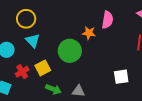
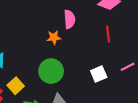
green circle: (70, 51) -> (51, 71), moved

